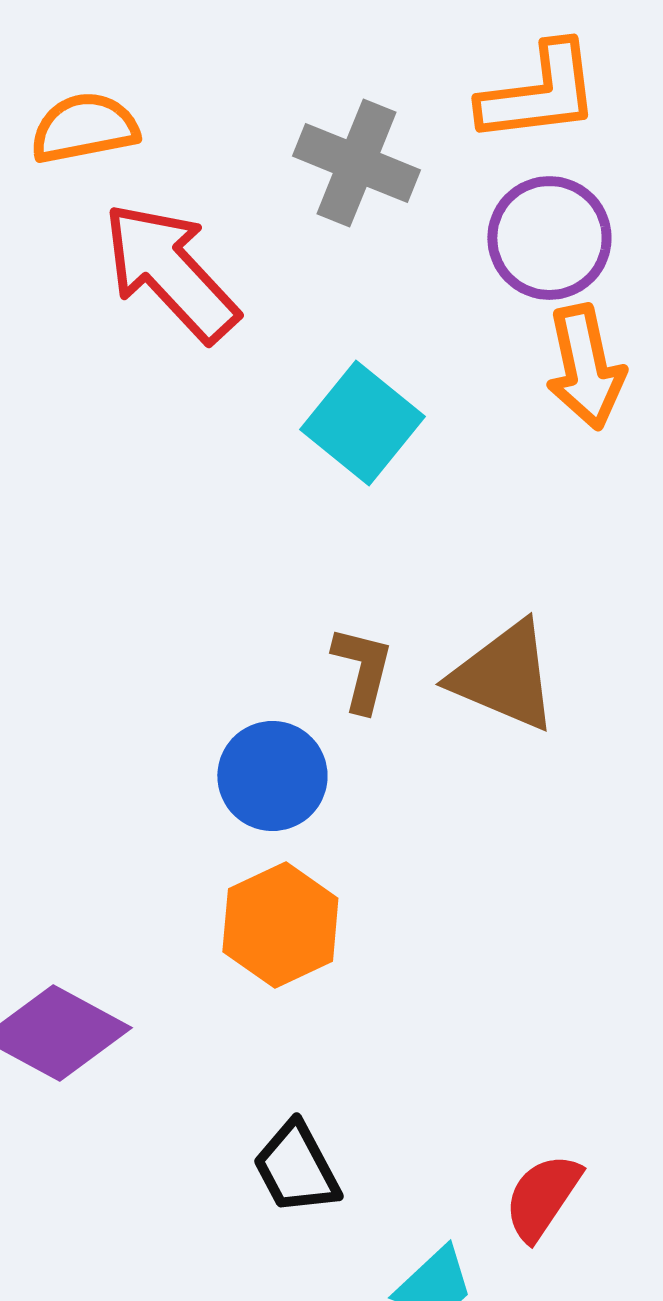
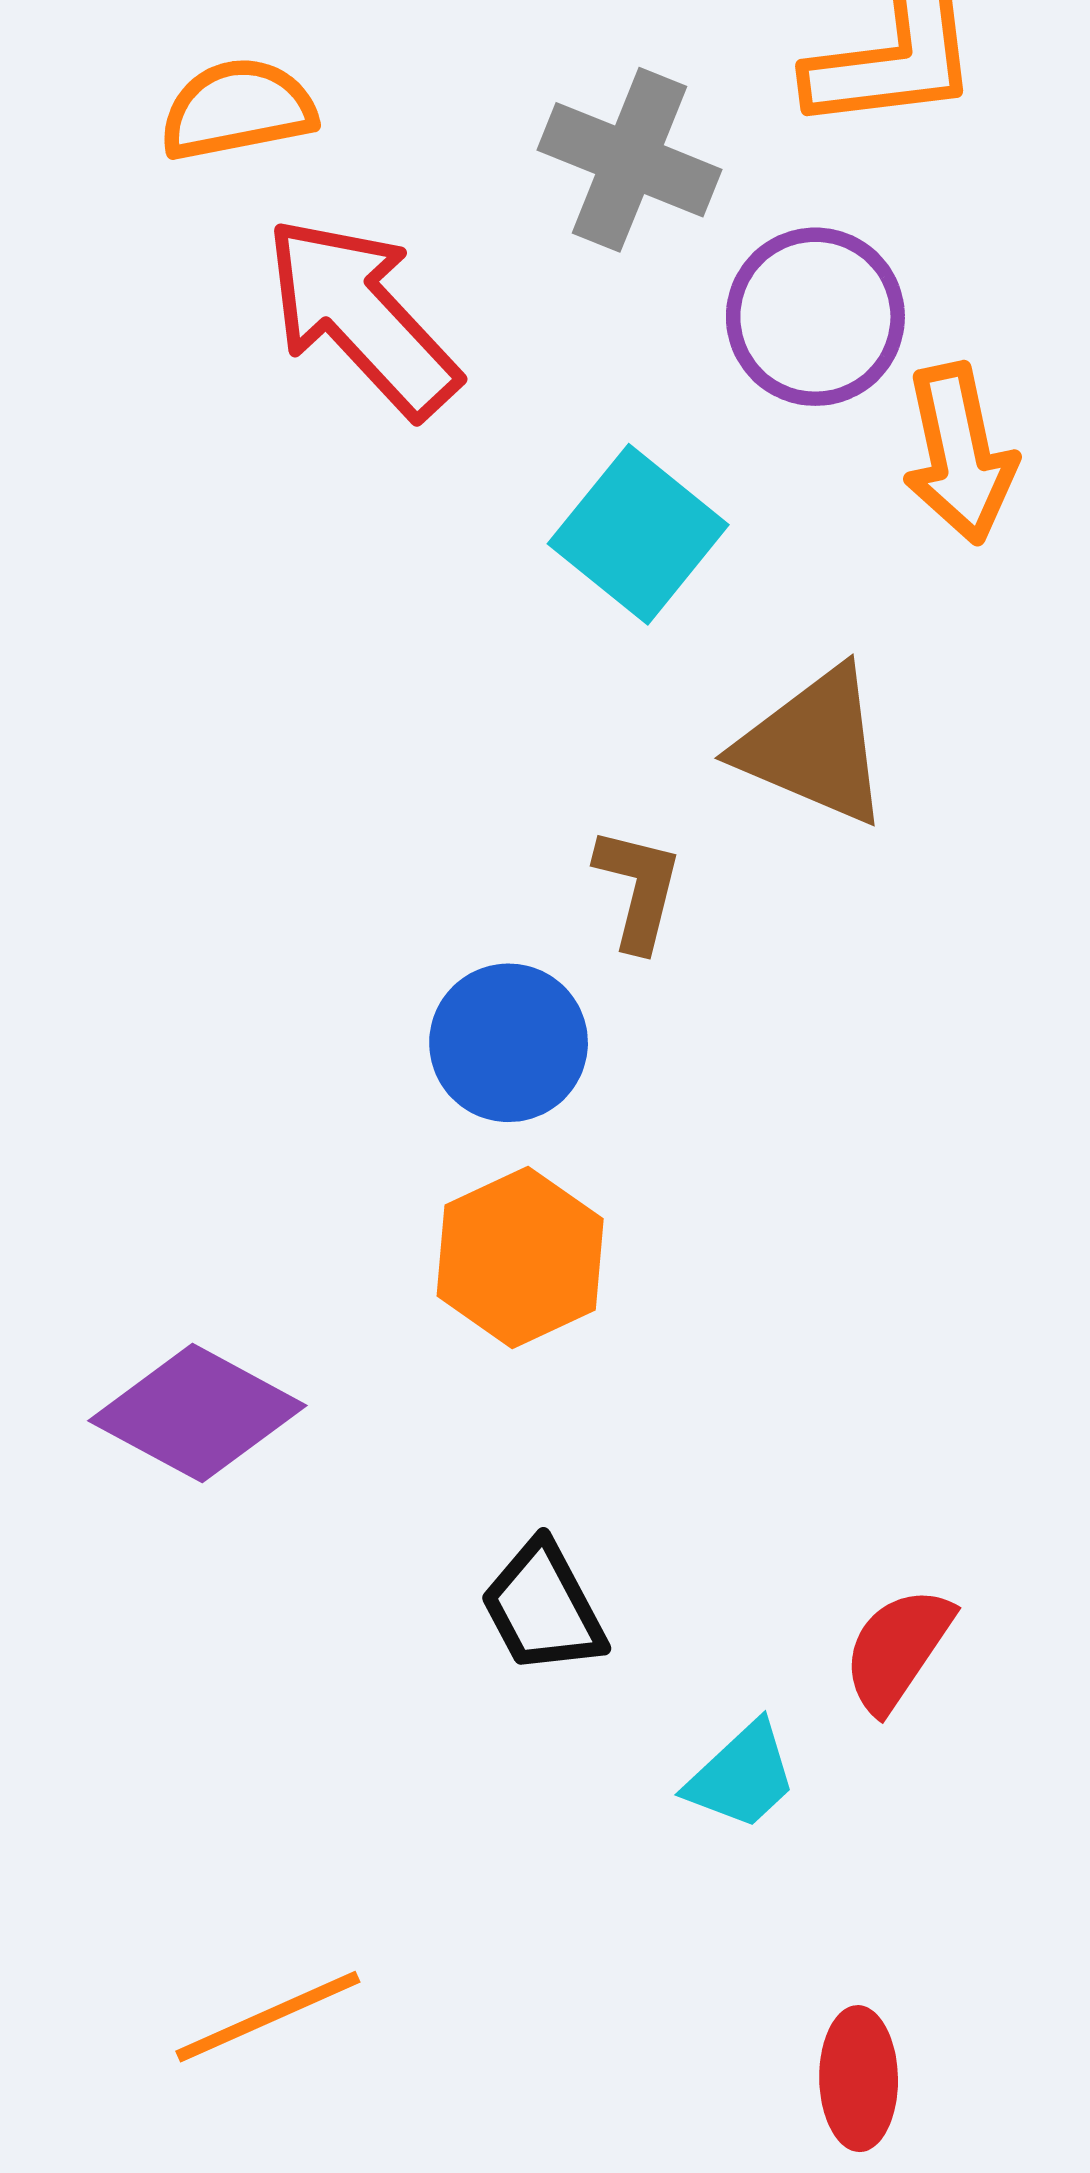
purple circle: (549, 238) -> (815, 317), moved
brown triangle: (504, 676) -> (814, 746), moved

